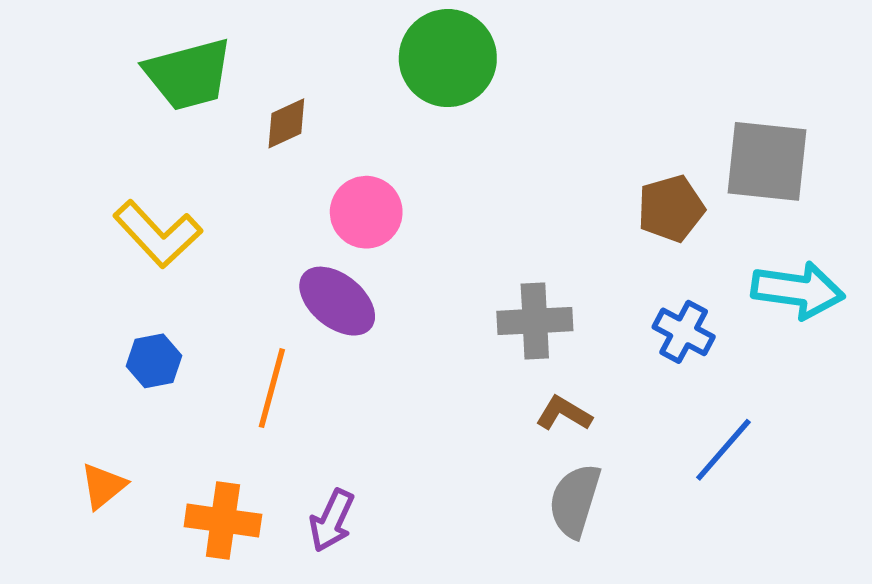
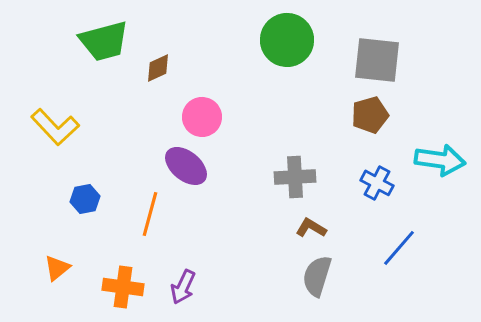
green circle: (448, 58) -> (287, 40), moved
gray square: (767, 161) -> (377, 60), moved
yellow L-shape: (158, 234) -> (55, 127), moved

